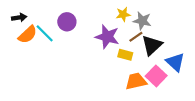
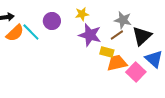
yellow star: (123, 14) -> (82, 14), moved
black triangle: (152, 45) -> (142, 36), moved
orange trapezoid: (136, 81) -> (117, 63), moved

